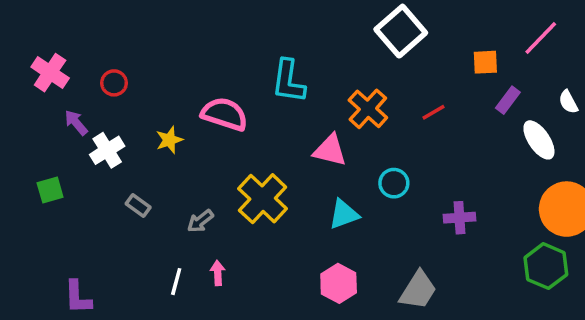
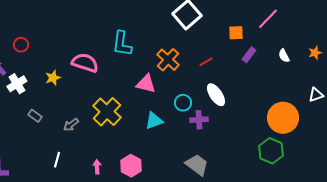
white ellipse: (539, 140) -> (216, 95), moved
purple cross: (459, 218) -> (199, 120), moved
pink arrow: (218, 273) -> (97, 167), moved
pink hexagon: (339, 283) -> (131, 166), moved
gray trapezoid: (418, 290) -> (197, 165), turned -85

